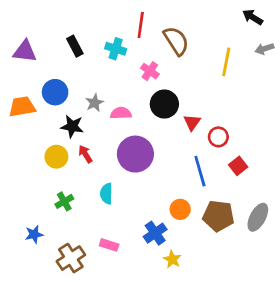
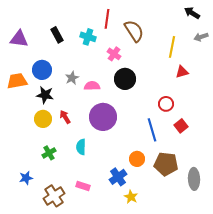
red triangle: (192, 122) -> (182, 72), moved, turned 40
black star: (72, 126) -> (45, 95), moved
gray ellipse: (258, 217) -> (194, 179), moved, turned -30

